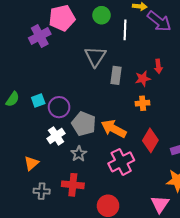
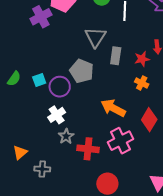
orange cross: (143, 103) -> (142, 83), turned 32
gray pentagon: (84, 124) -> (82, 71), moved
gray star: (79, 154) -> (66, 136), moved
orange triangle: (31, 163) -> (20, 152), moved
red cross: (73, 185) -> (88, 149), moved

